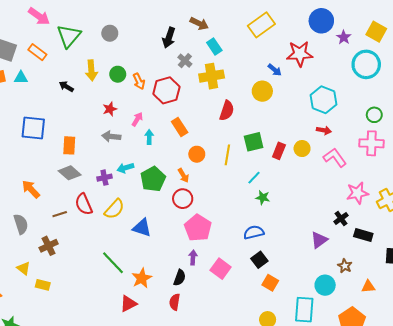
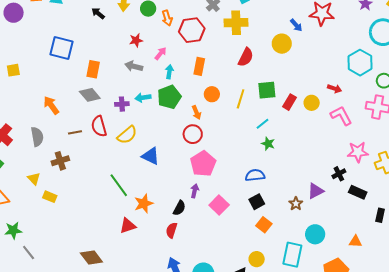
cyan hexagon: (323, 100) -> (360, 63), moved
orange rectangle: (180, 127) -> (199, 66), turned 36
green pentagon: (153, 179) -> (169, 97), moved
brown star: (345, 266) -> (296, 204), moved

